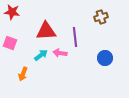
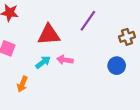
brown cross: (101, 17) -> (127, 37), moved
purple line: (75, 37) -> (88, 21), moved, turned 42

